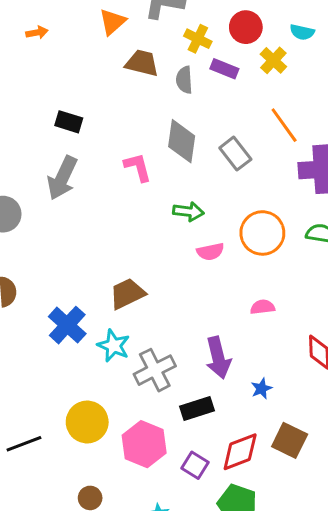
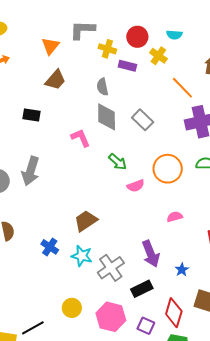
brown trapezoid: (142, 63) -> (55, 80), moved, turned 125
gray semicircle: (184, 80) -> (102, 87), moved
orange line: (284, 125) -> (182, 88), moved
gray arrow: (62, 178) -> (31, 171), moved
green arrow: (188, 212) -> (118, 162), turned 42
blue cross: (67, 325) -> (50, 247), size x0.7
yellow circle: (87, 422) -> (72, 308), size x0.7
red diamond: (240, 452) -> (174, 313), turned -44

